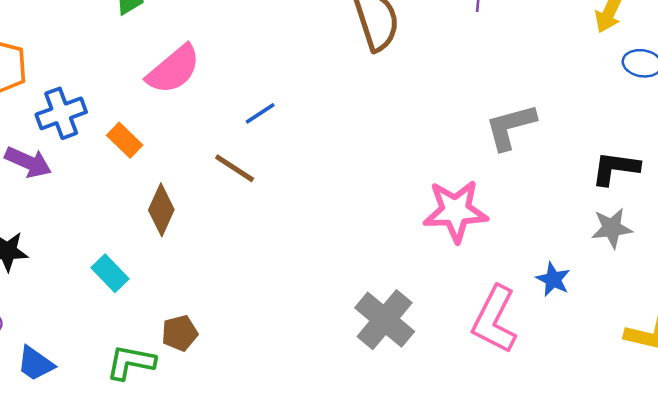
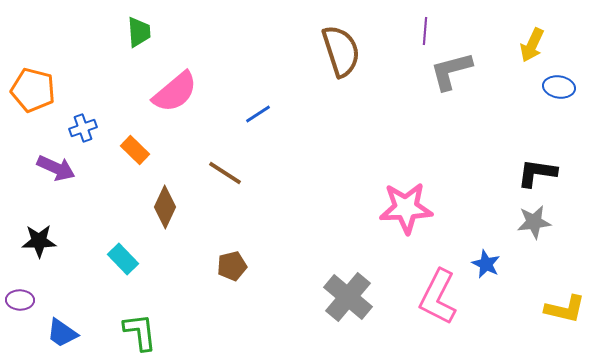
blue cross: (61, 113) -> (83, 128), size x0.7
blue line: (260, 113) -> (258, 114), moved
gray L-shape: (510, 127) -> (451, 71), moved
brown pentagon: (180, 333) -> (232, 266), moved
green L-shape: (131, 362) -> (140, 332), turned 72

